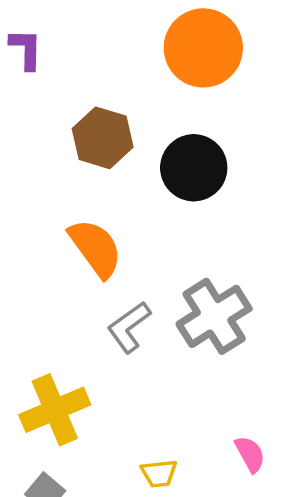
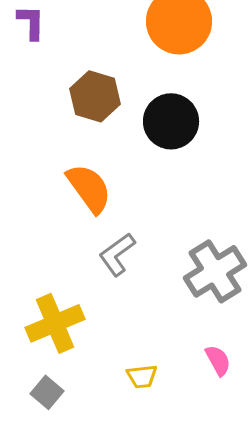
gray cross: (214, 316) -> (215, 271), moved

